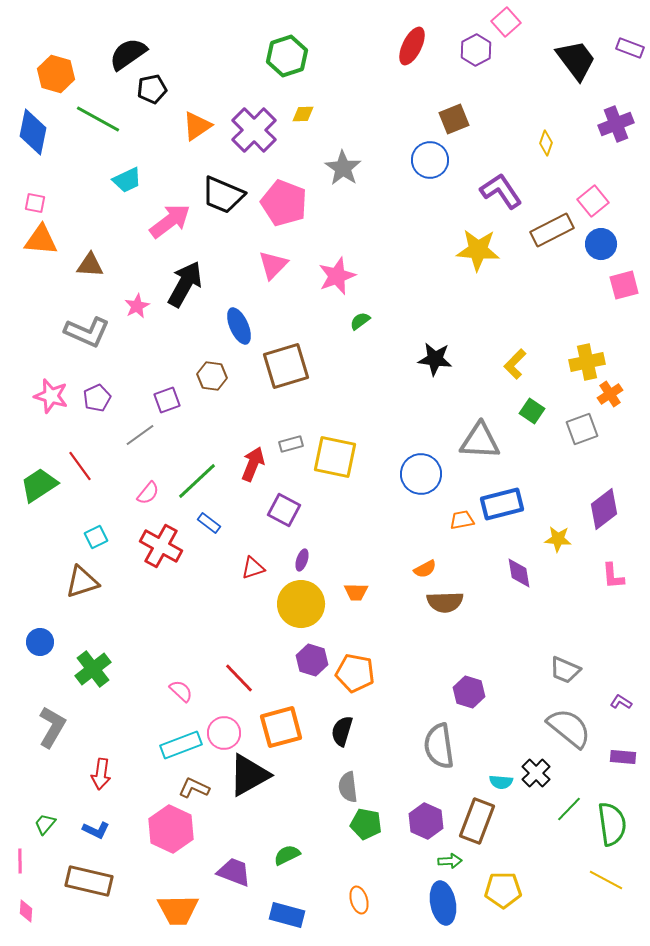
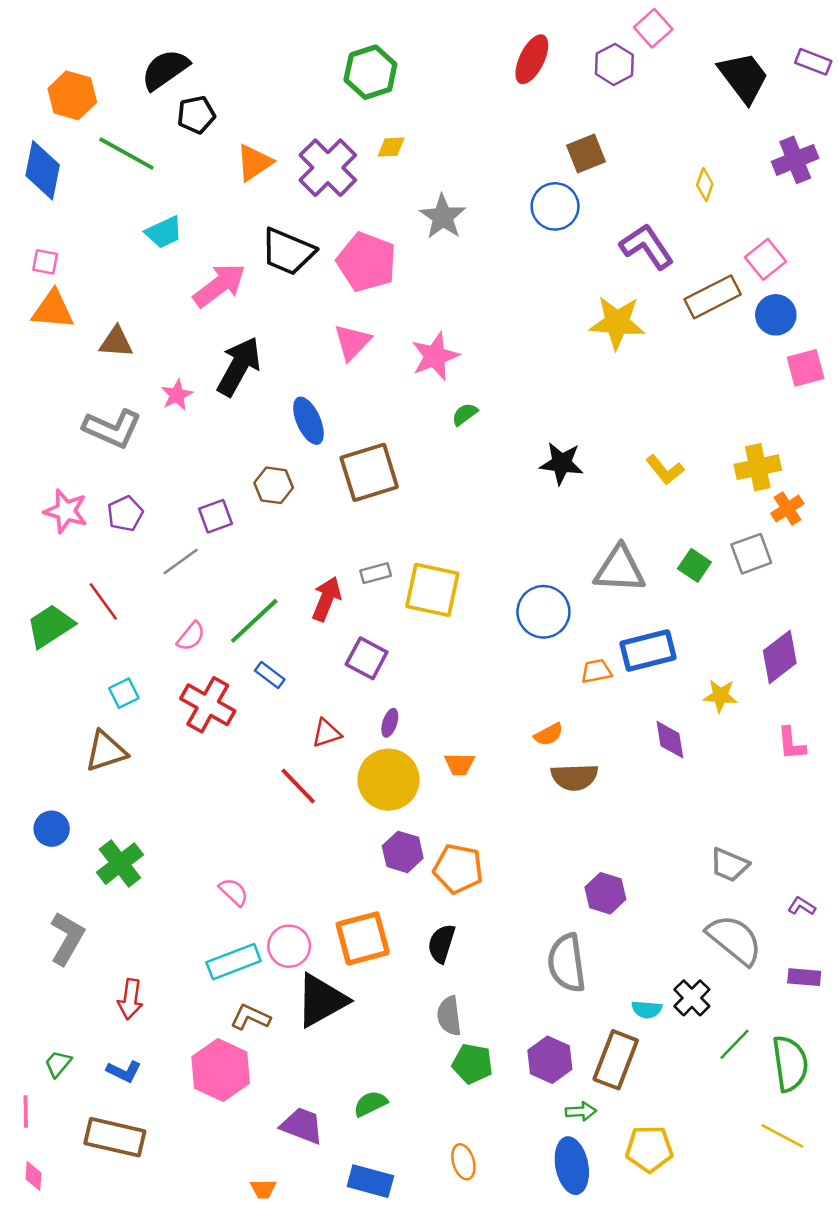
yellow L-shape: (515, 364) -> (665, 470), turned -84
green square: (532, 411) -> (694, 565), moved
red line: (239, 678) -> (298, 786), moved
orange trapezoid: (178, 910) -> (263, 1189), moved, size x0.5

